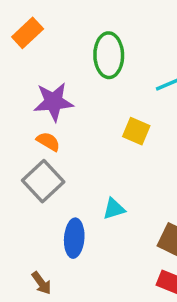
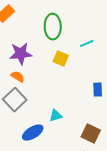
yellow square: (136, 131) -> (61, 59), moved
blue ellipse: (74, 238) -> (33, 133), turned 55

